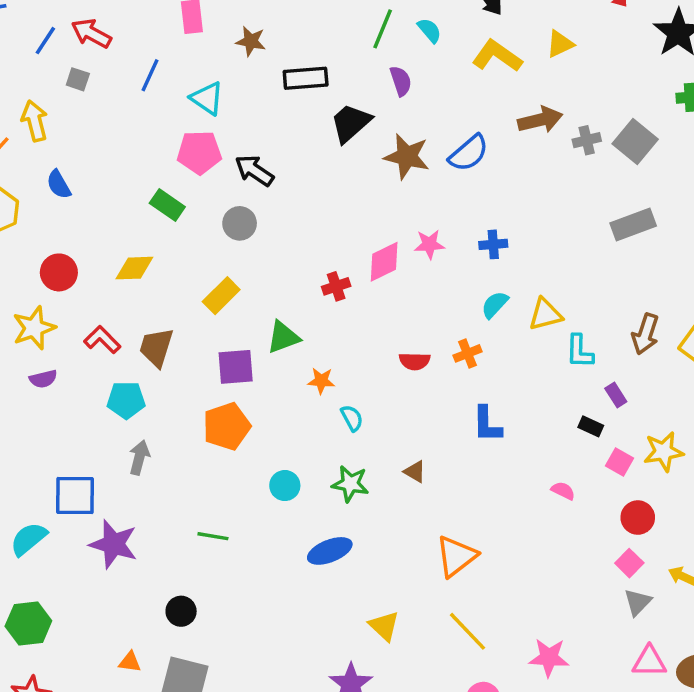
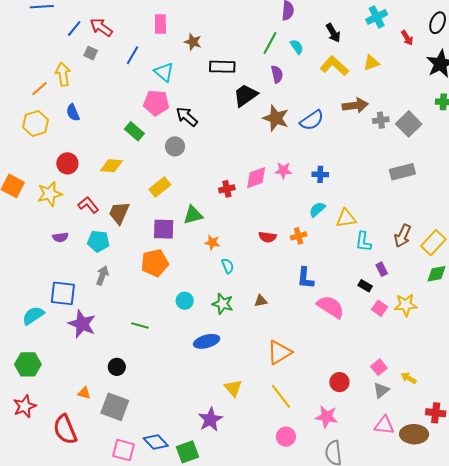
purple semicircle: (43, 379) -> (60, 237), moved
brown triangle: (415, 472) -> (261, 301), turned -48
pink semicircle: (563, 491) -> (331, 307), moved, size x2.0
red circle: (638, 518) -> (339, 382), moved

